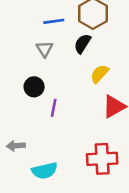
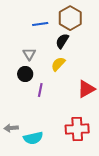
gray triangle: (45, 49) -> (29, 54), moved
yellow semicircle: (100, 74) -> (58, 64), moved
gray arrow: (16, 146) -> (11, 128), moved

